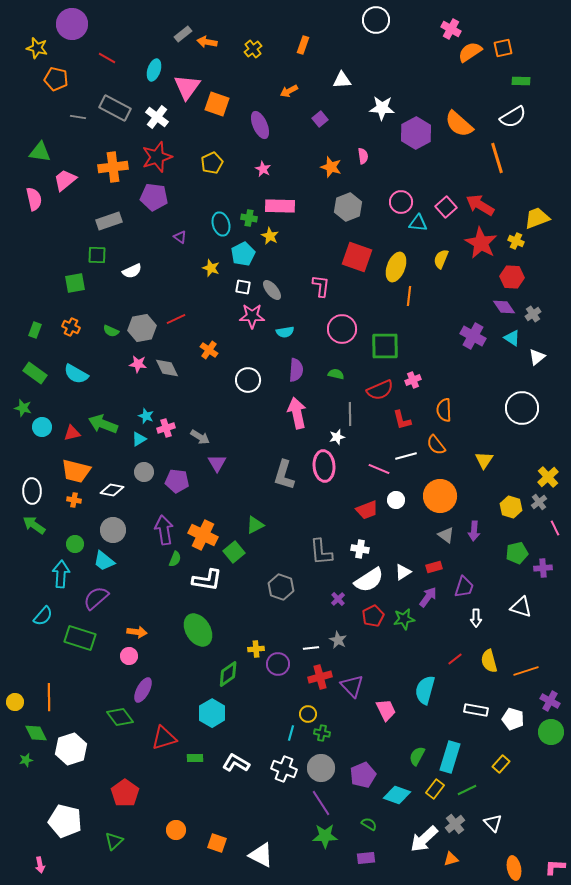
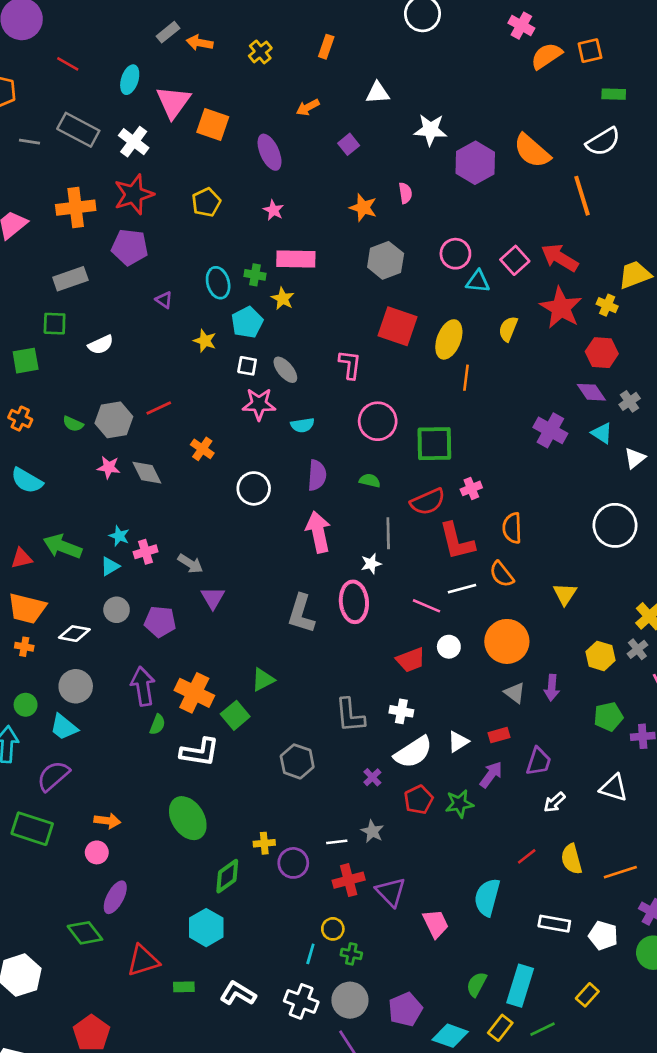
red L-shape: (402, 420) -> (457, 541), size x1.5
white arrow: (476, 618) -> (554, 802), turned 48

